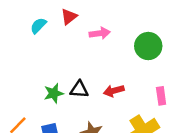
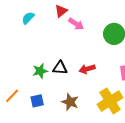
red triangle: (69, 17) -> (61, 11), moved
pink arrow: (100, 33) -> (76, 24), turned 42

